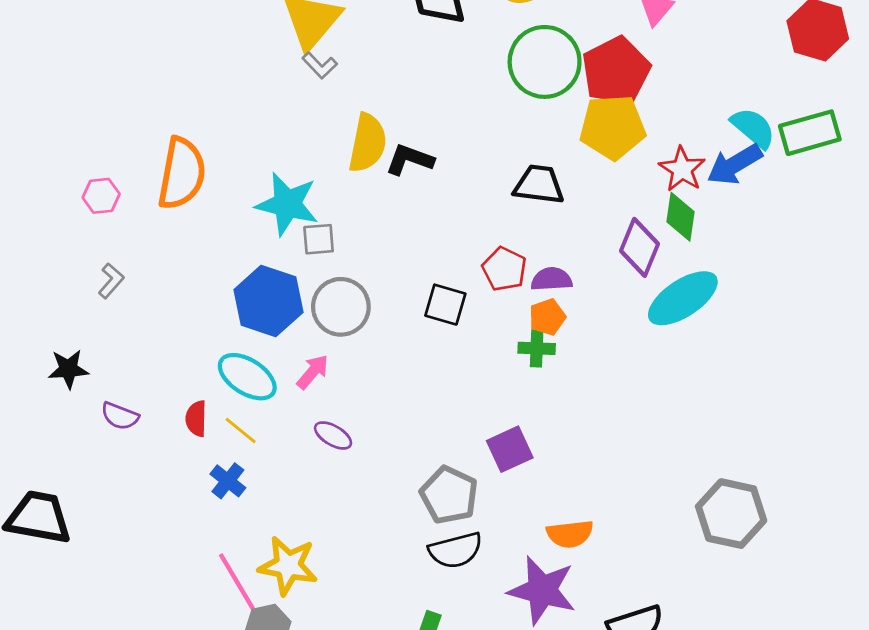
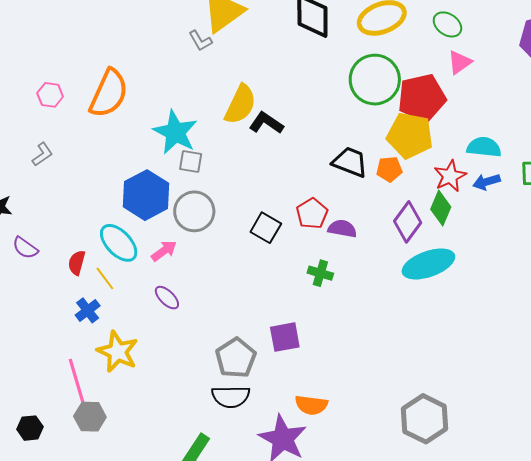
gray L-shape: (320, 65) -> (200, 41), moved
cyan semicircle: (753, 128) -> (484, 147), moved, turned -48
blue arrow: (735, 164) -> (487, 182), size x0.7
orange pentagon: (547, 317) -> (389, 169), moved
yellow star: (288, 566) -> (118, 352), moved

